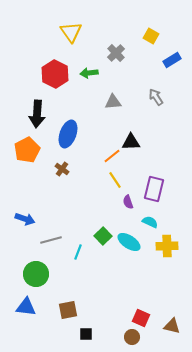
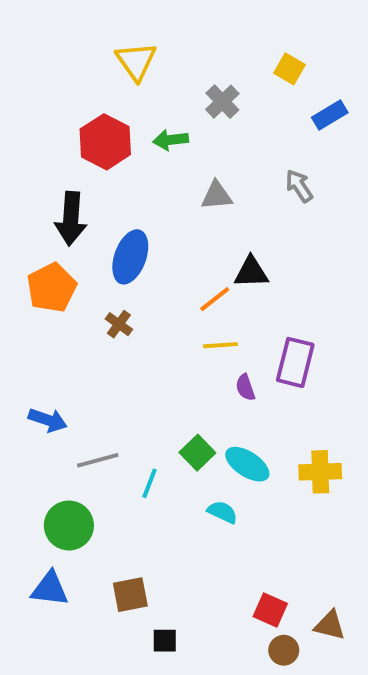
yellow line: (115, 180) -> (220, 345), turned -60
cyan semicircle: (150, 222) -> (222, 512), moved
brown circle: (132, 337) -> (284, 650), moved

